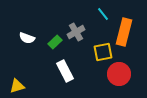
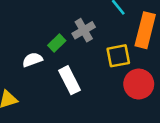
white semicircle: (27, 38) -> (32, 60), moved, turned 140

